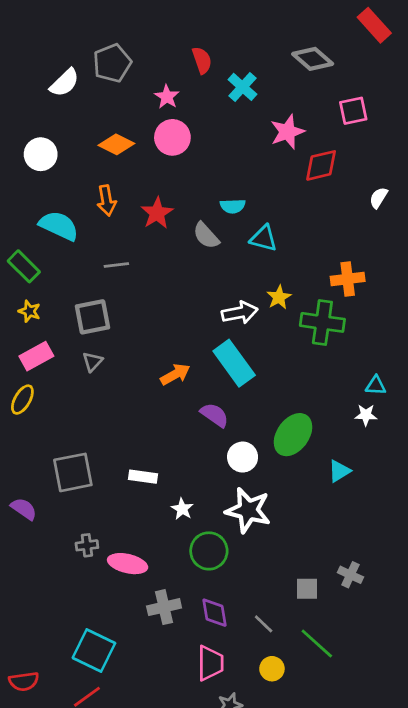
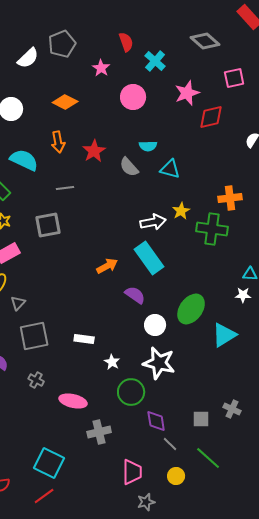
pink circle: (172, 137) -> (133, 97), moved
gray triangle: (93, 362) -> (18, 303), moved
cyan triangle: (339, 471) -> (224, 335), size x1.5
gray cross: (87, 545) -> (36, 380), moved, turned 35
purple diamond: (214, 613) -> (156, 421), moved

